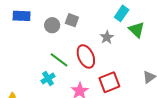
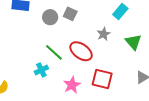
green triangle: (137, 30) -> (133, 42), moved
red ellipse: (86, 56) -> (81, 51), turned -35
red square: (109, 82) -> (102, 79), turned 30

